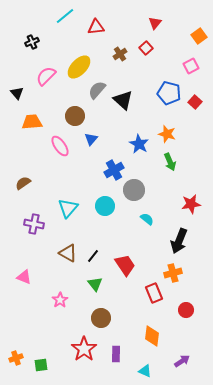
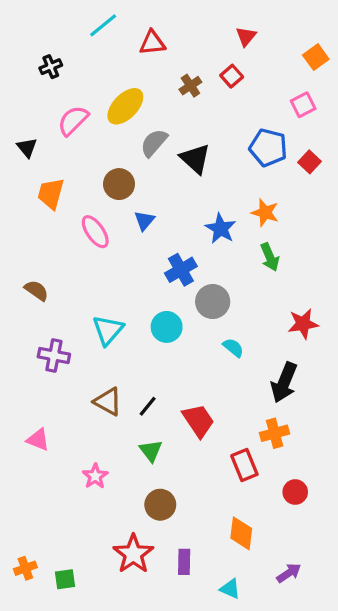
orange trapezoid: (32, 122) -> (51, 194), turned -70
brown semicircle: (23, 183) -> (36, 290), turned 70

